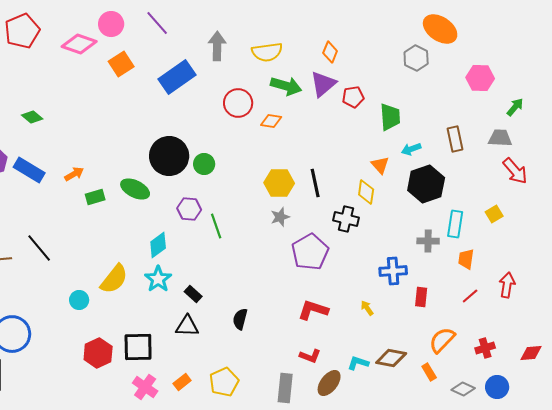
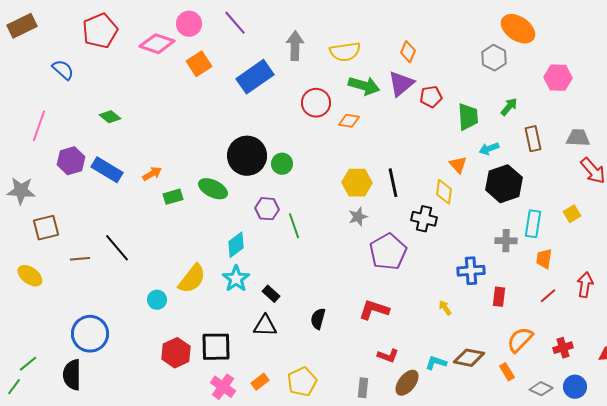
green arrow: (515, 107) -> (509, 107), moved
red L-shape: (313, 310) -> (374, 310), moved
gray rectangle: (285, 388) -> (363, 388), size x0.7

